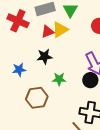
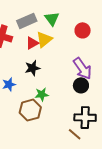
green star: (59, 79) -> (42, 94), moved

